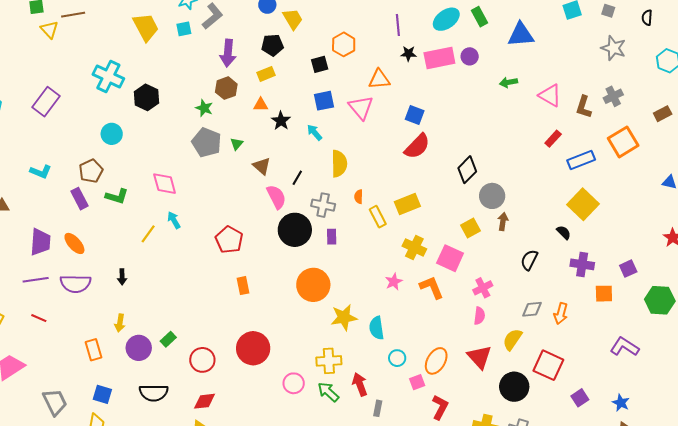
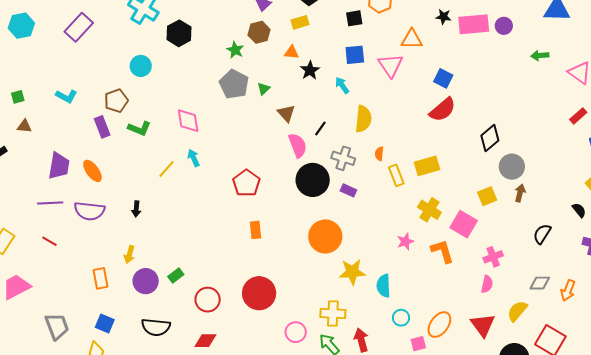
purple rectangle: (332, 237) -> (348, 190), turned -70

